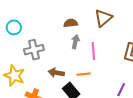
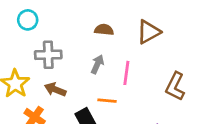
gray arrow: (75, 42) -> (97, 64), moved
brown arrow: (56, 73) -> (55, 89), moved

